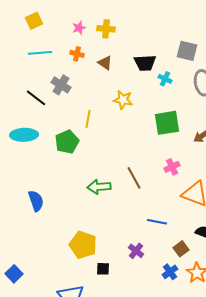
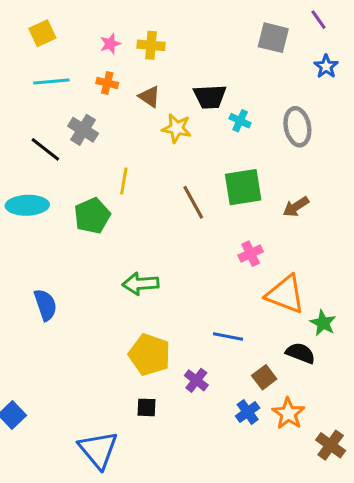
gray square: (187, 51) -> (273, 38), moved
yellow star: (123, 100) -> (177, 128), moved
brown line: (134, 178) -> (193, 202), moved
yellow pentagon: (83, 245) -> (150, 355), moved

